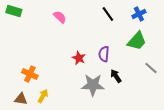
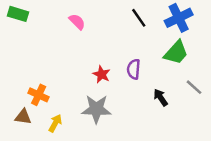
blue cross: (139, 14) -> (179, 18), size x1.5
black arrow: (116, 76) -> (161, 97), moved
gray star: (93, 85) -> (96, 109), moved
brown triangle: (21, 99) -> (23, 117), moved

